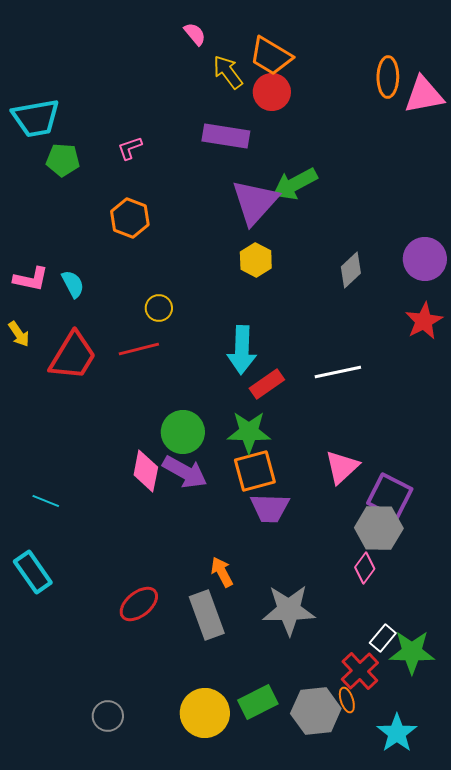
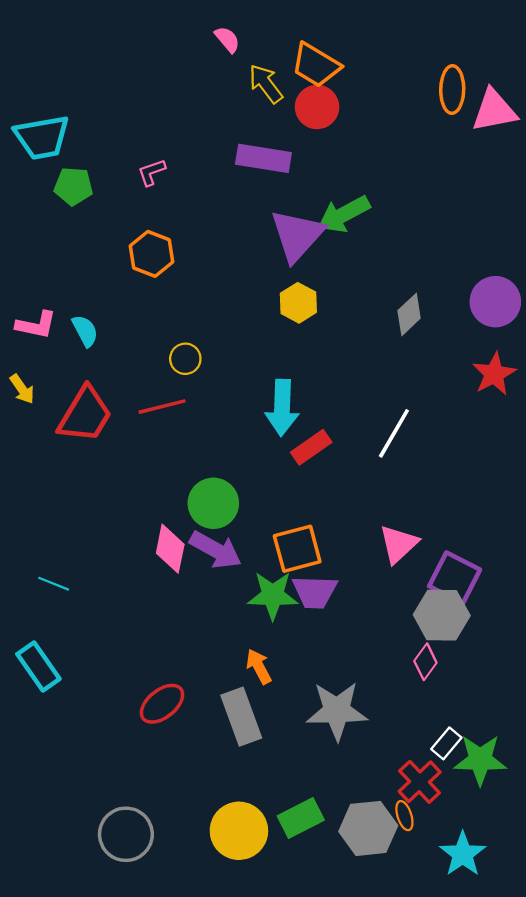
white line: (338, 372) -> (394, 433), turned -48
green star: (249, 432) -> (273, 595), moved
gray circle: (108, 716) -> (126, 834), size x1.5

